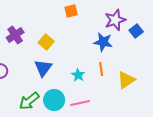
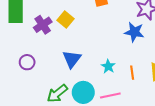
yellow square: (46, 42) -> (66, 20), moved
orange line: (101, 69) -> (132, 73), moved

